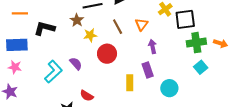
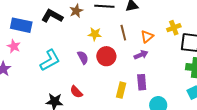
brown star: (77, 20) -> (76, 11), moved
purple arrow: (153, 47) -> (141, 55), moved, turned 64
purple semicircle: (76, 64) -> (83, 57), moved

